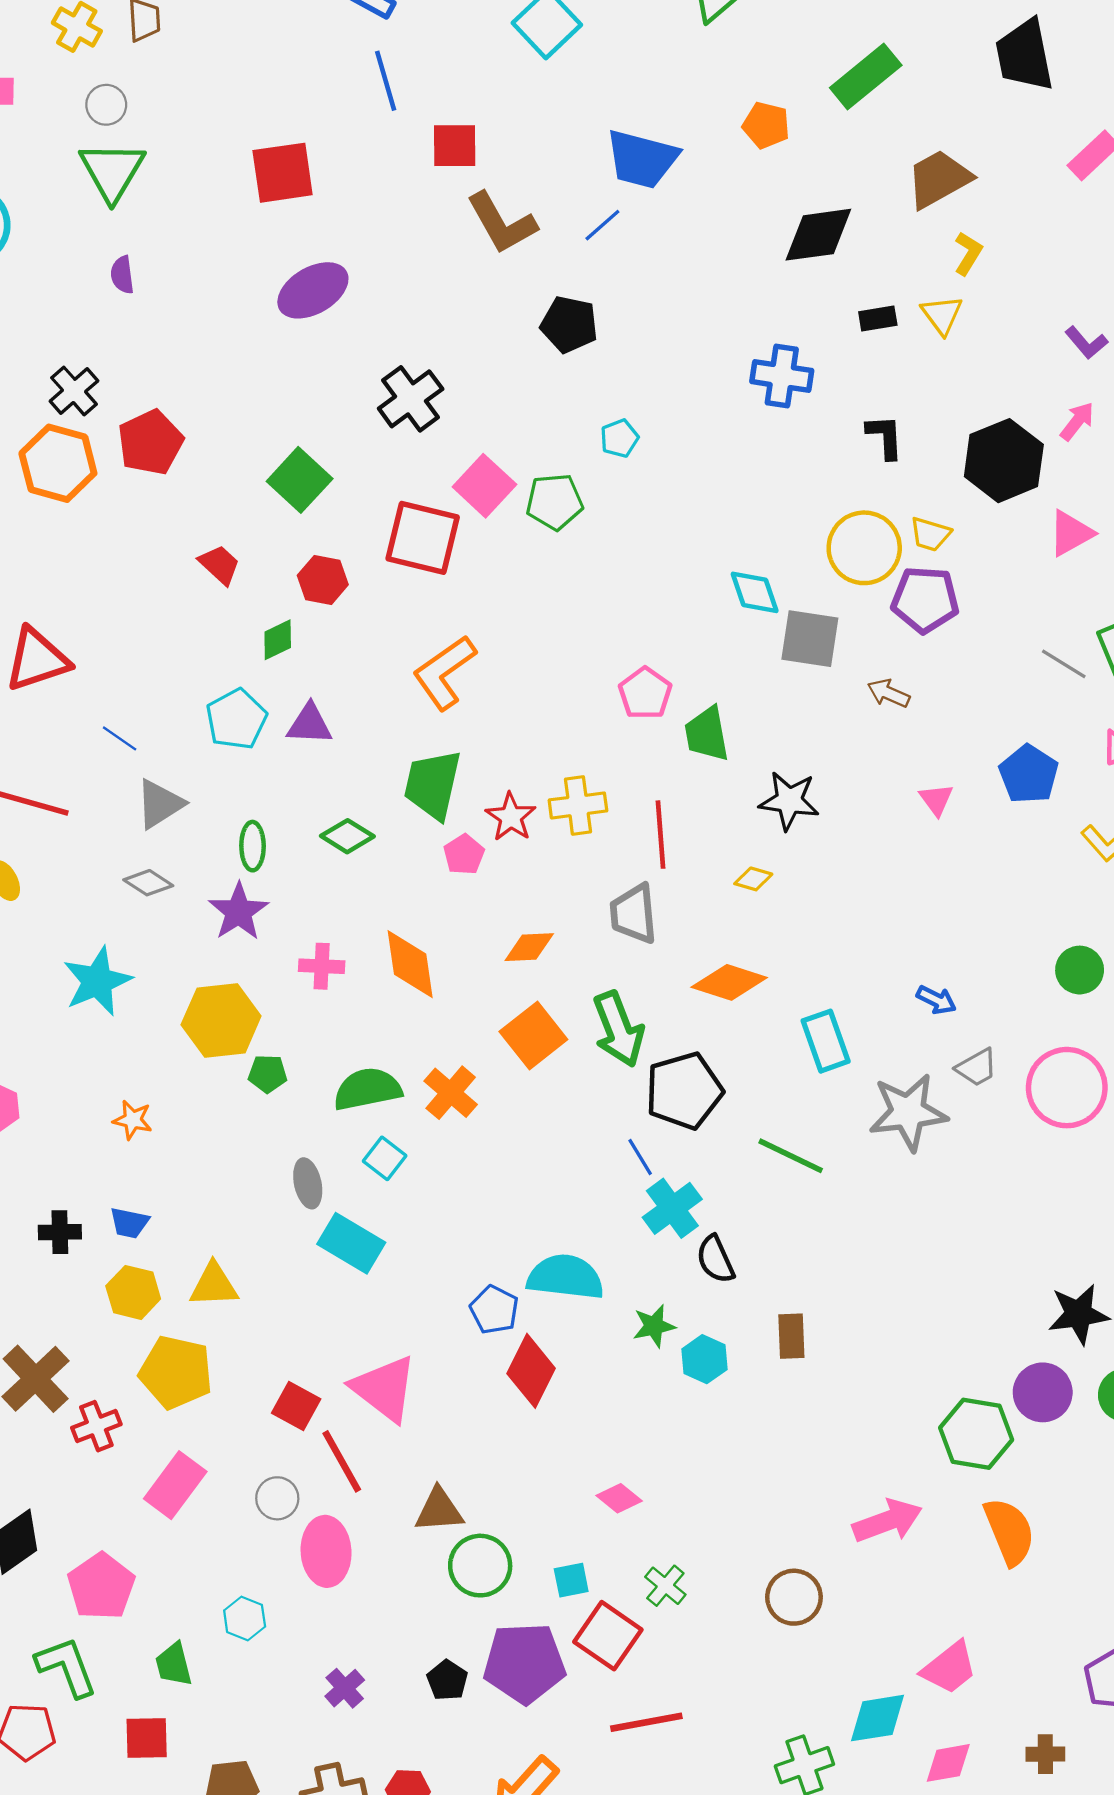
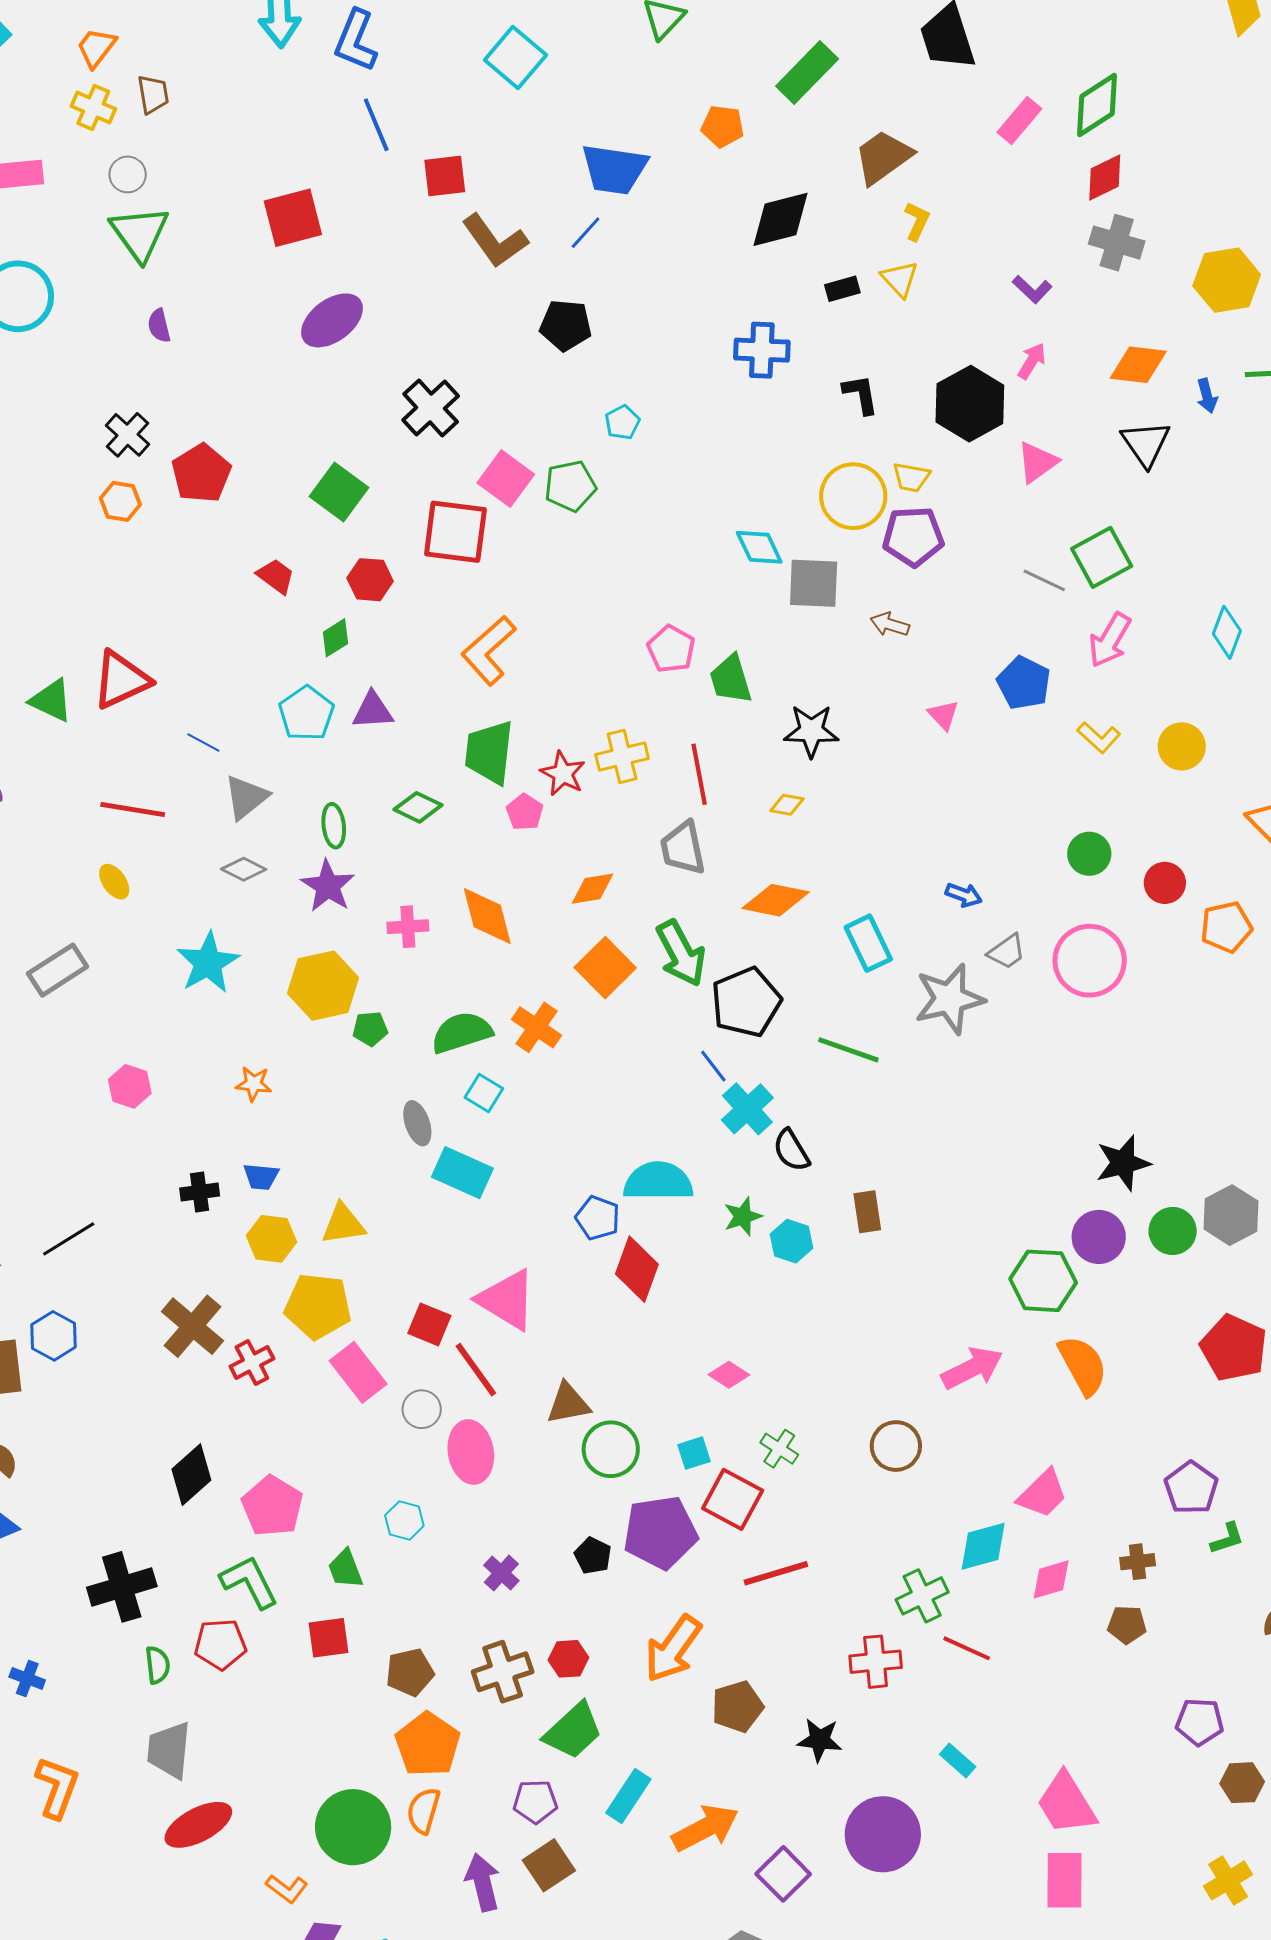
orange hexagon: (58, 463) -> (120, 501), size x0.6
pink rectangle: (175, 1485) -> (358, 1372), moved, turned -68

